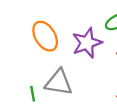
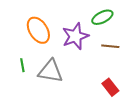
green line: (33, 94) -> (22, 65), moved

